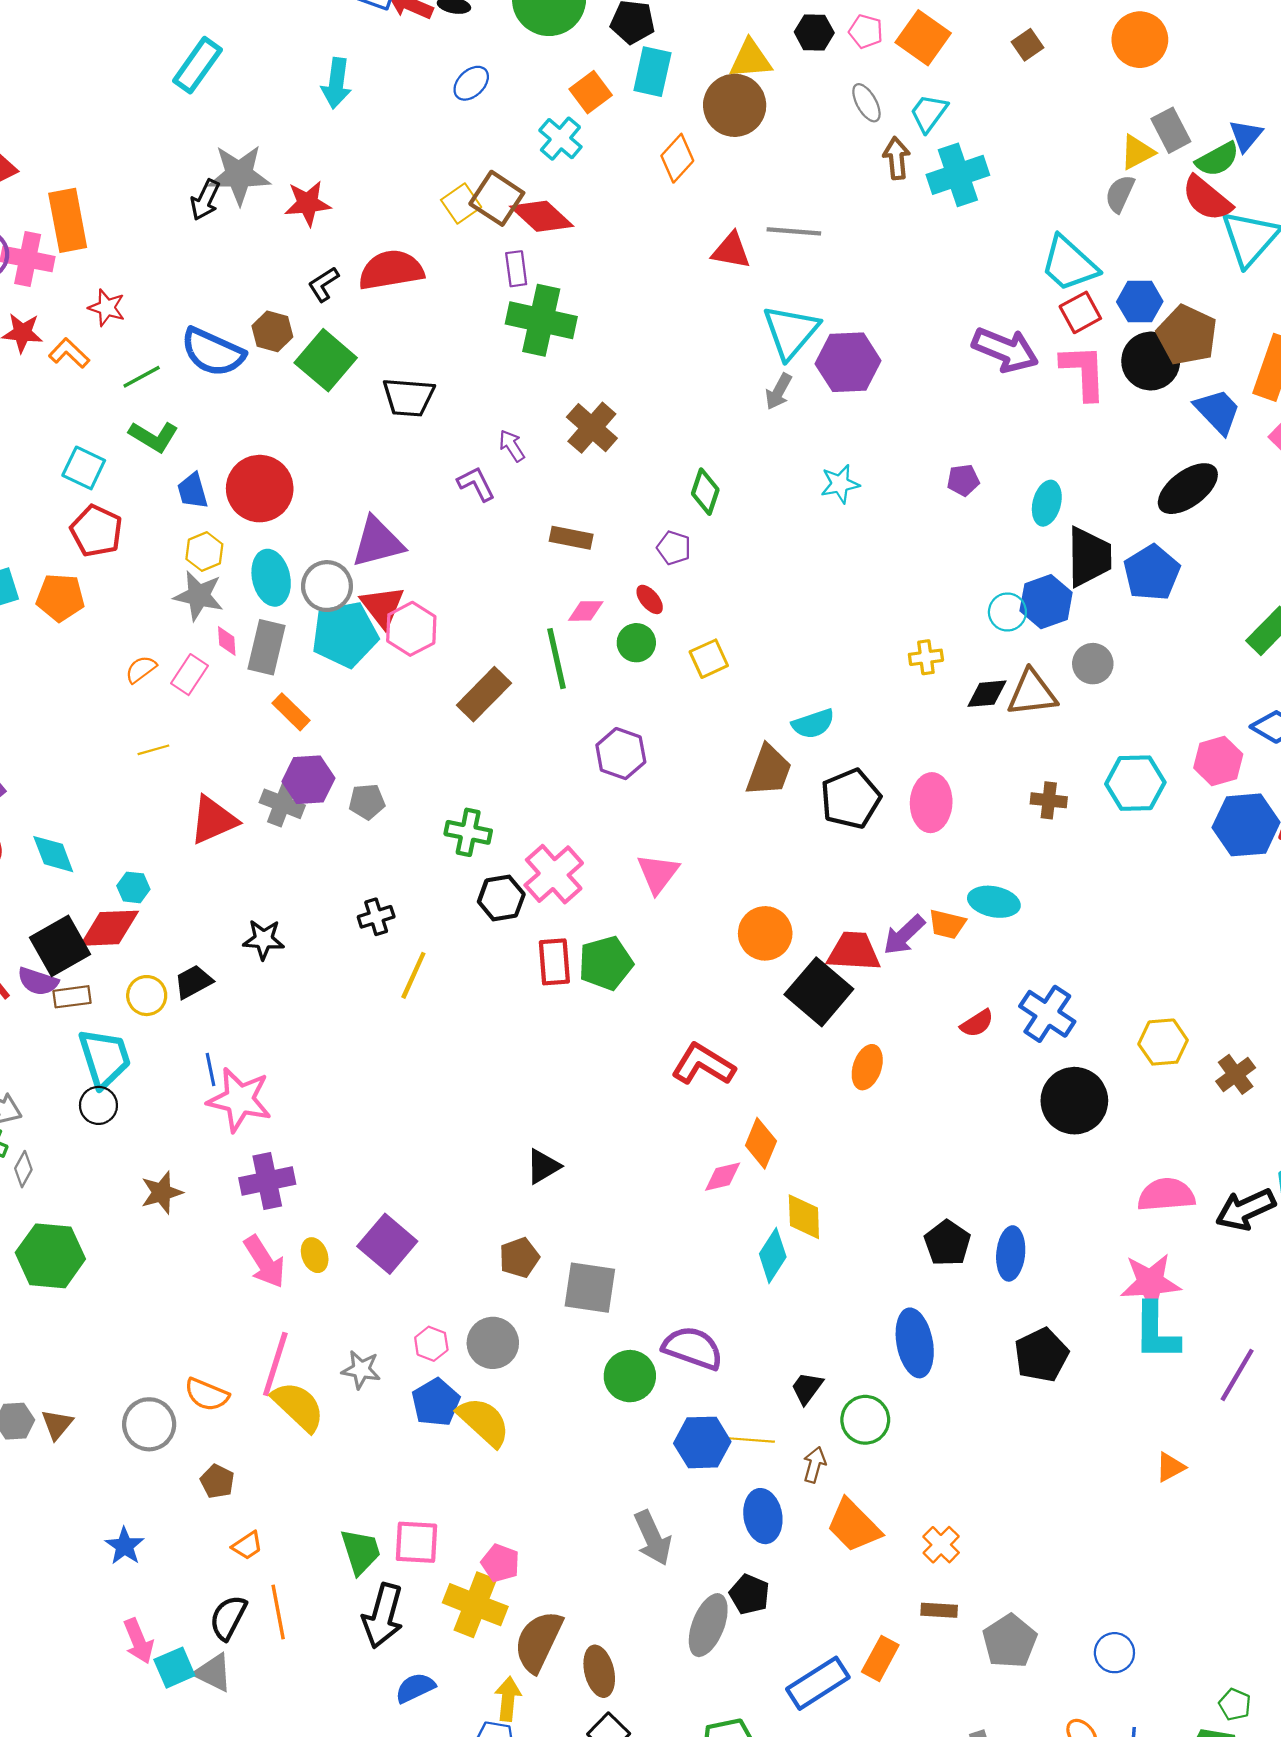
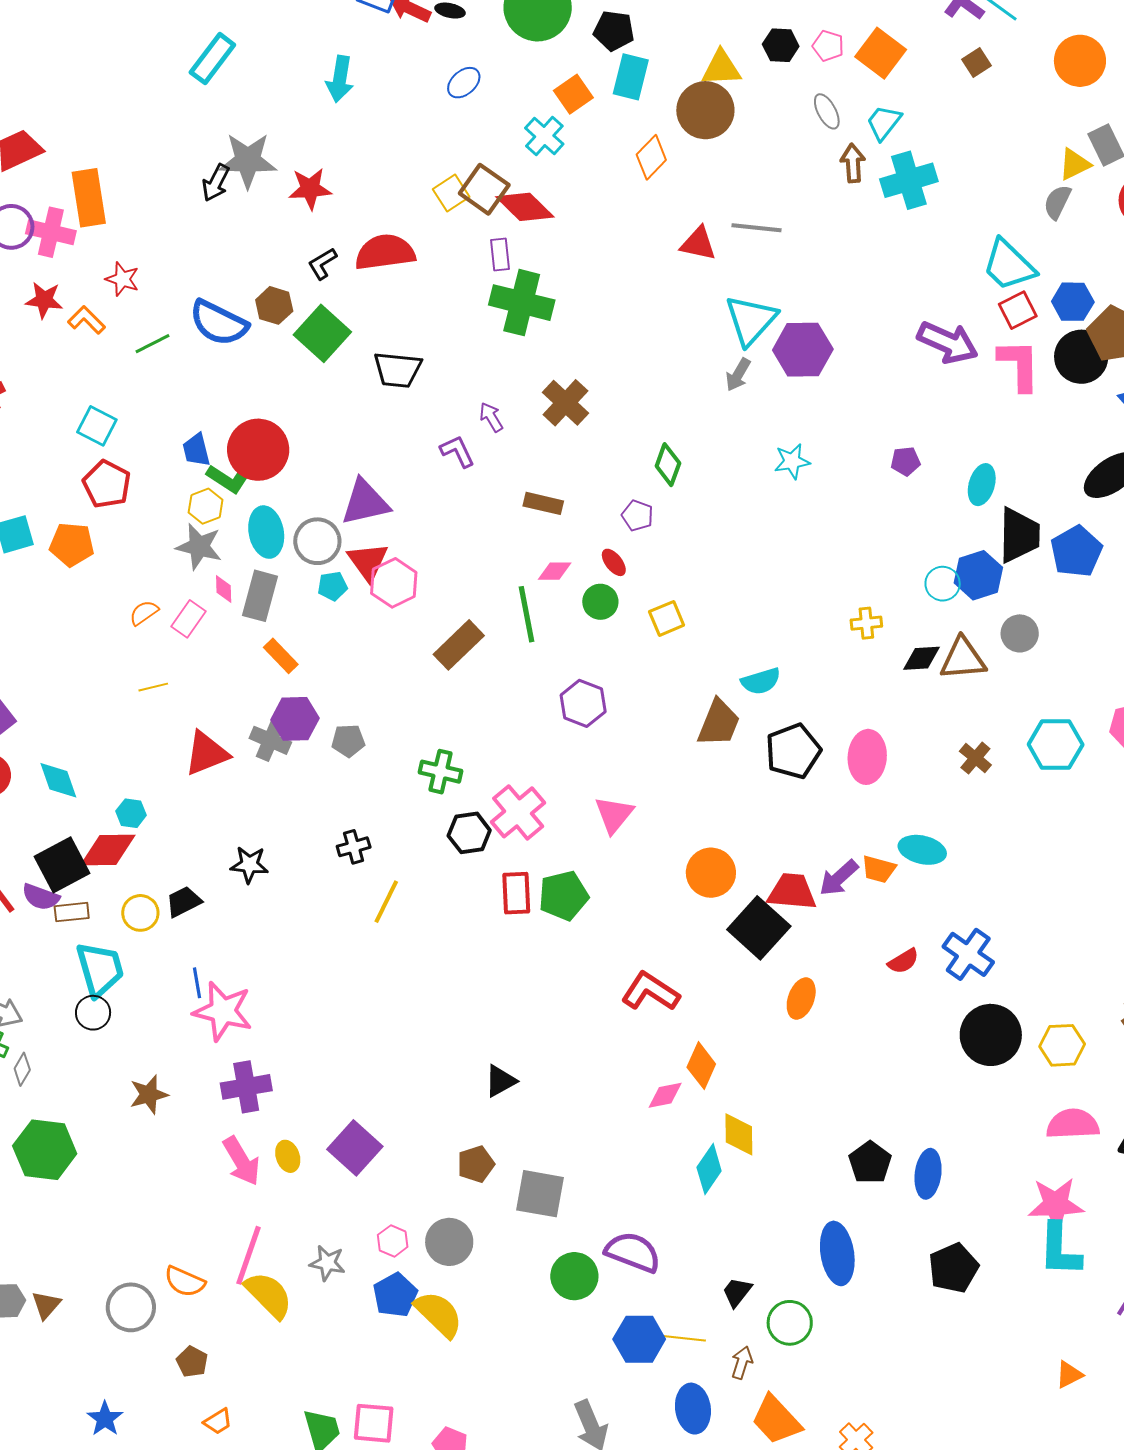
green L-shape: (154, 436) -> (229, 479), moved
cyan pentagon: (345, 634) -> (332, 586), size x0.5
brown cross: (1049, 800) -> (975, 758), turned 32
yellow hexagon: (1163, 1042) -> (1062, 1045), moved

